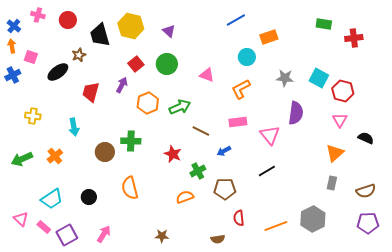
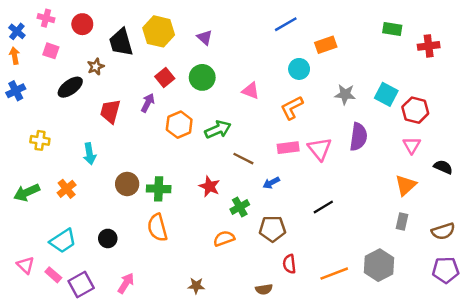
pink square: (31, 57) -> (51, 51), moved
pink triangle: (270, 135) -> (320, 149), moved
green cross: (131, 141) -> (159, 189), moved

